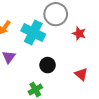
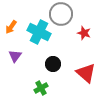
red triangle: (81, 74) -> (86, 73), size x1.5

